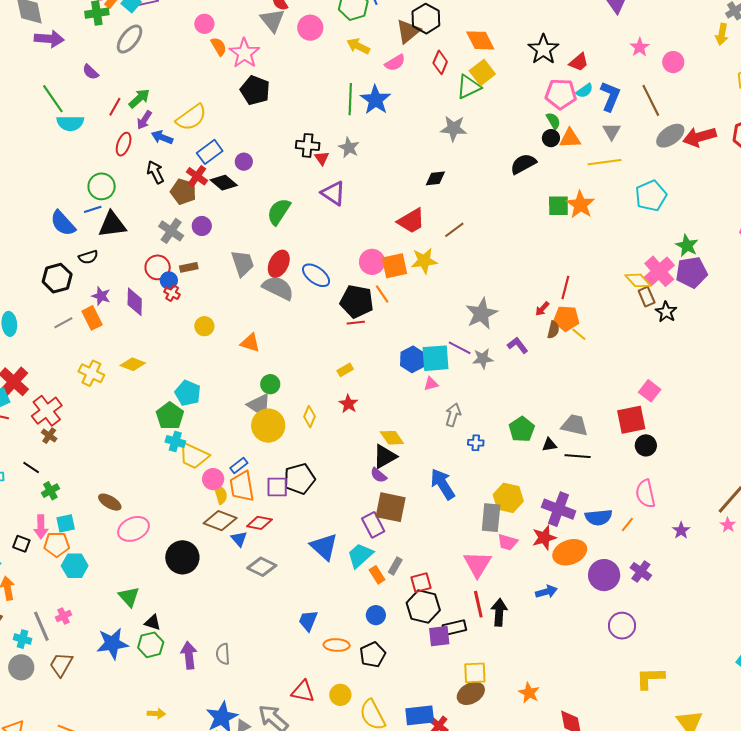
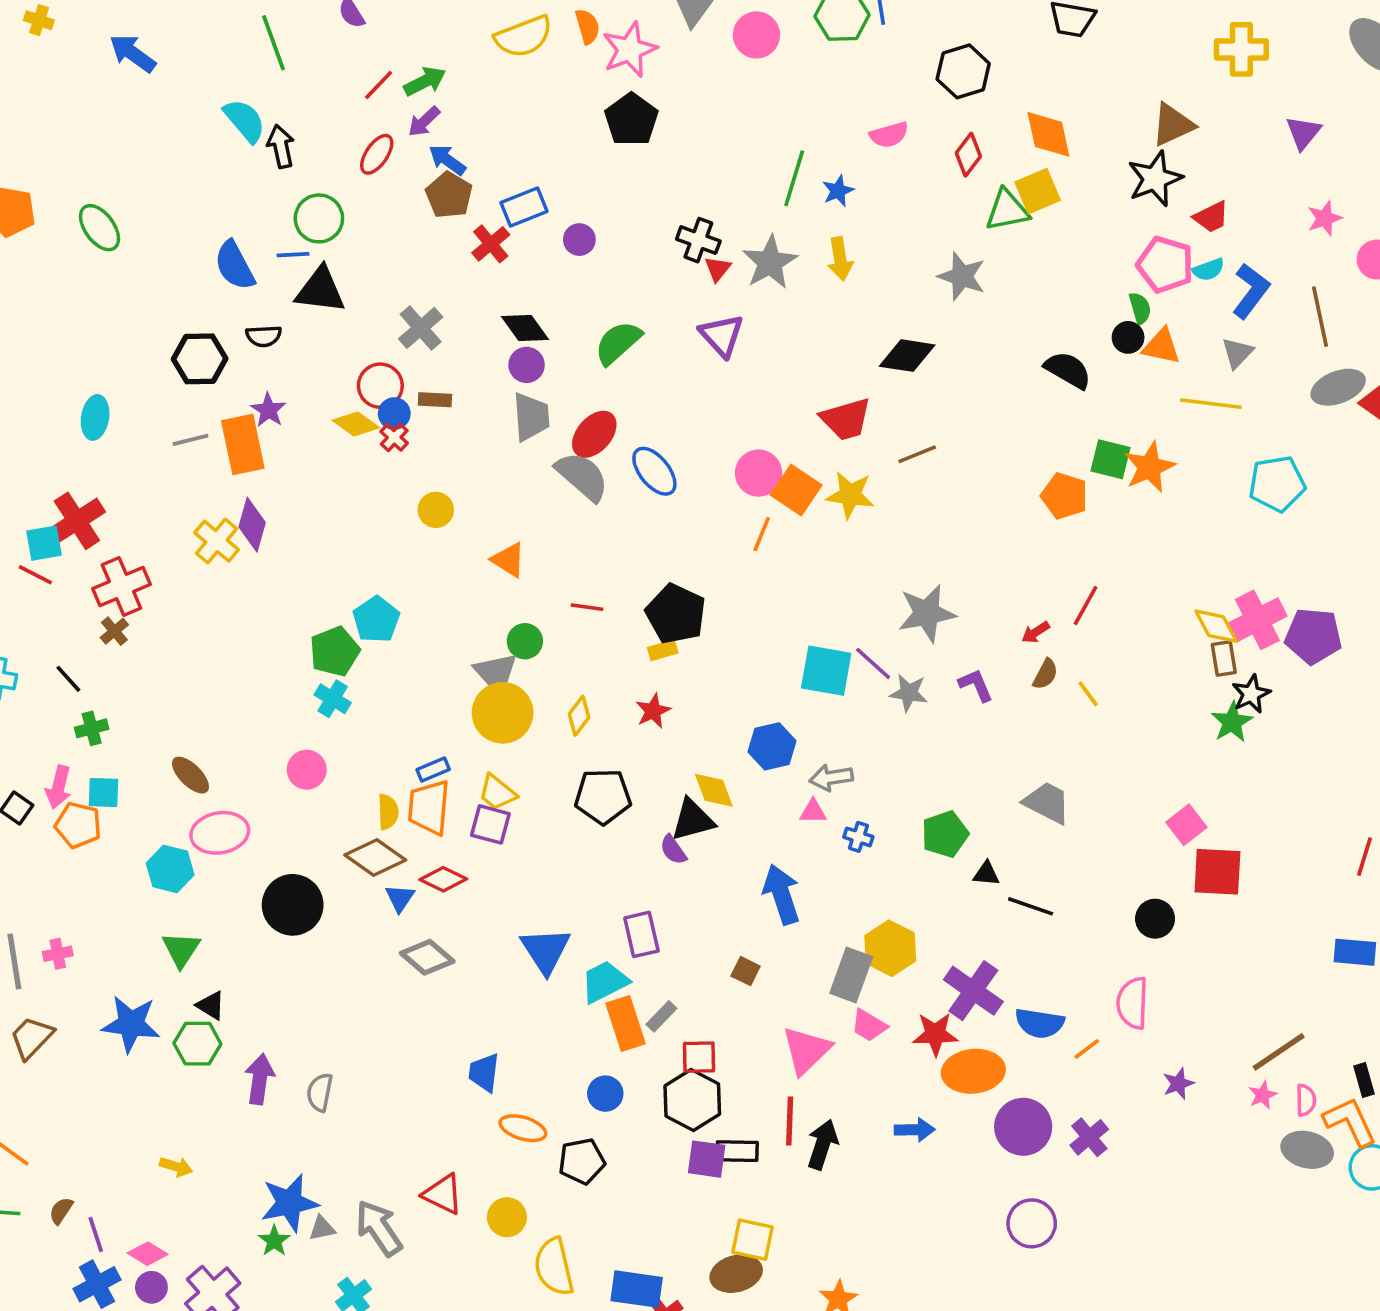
brown triangle: (408, 31) -> (1173, 125), moved
yellow arrow: (358, 46) -> (840, 259), moved, turned -140
blue star: (375, 100) -> (838, 191), size x0.6
yellow semicircle: (191, 117) -> (524, 37), moved
cyan semicircle: (70, 123) -> (245, 121), moved, turned -144
gray star: (349, 148) -> (770, 262), size x1.4
black semicircle: (523, 164) -> (1068, 370), turned 44
black arrow: (155, 172) -> (281, 146), moved
black diamond: (435, 178) -> (907, 356), size x1.4
black diamond: (224, 183) -> (525, 328), moved
brown pentagon: (183, 192) -> (449, 195), moved
purple circle: (202, 226) -> (527, 365), moved
green star: (687, 246) -> (1232, 722), moved
orange square: (394, 266) -> (796, 490), turned 32
orange line: (382, 294) -> (762, 534), turned 42
black pentagon: (357, 301) -> (676, 614), moved
purple diamond: (135, 302) -> (252, 525), moved
orange rectangle: (92, 318) -> (243, 445), size x1.4
orange pentagon: (566, 318) -> (1064, 496), moved
red line: (356, 323) -> (587, 607), moved
blue hexagon: (413, 359) -> (772, 746), moved
yellow diamond: (133, 364) -> (356, 424), moved
pink triangle: (431, 384) -> (813, 811), moved
gray arrow: (453, 415) -> (831, 778), turned -130
red square: (631, 420) -> (1217, 872), moved
gray trapezoid: (575, 425) -> (1047, 803), moved
yellow trapezoid: (194, 456) -> (497, 793), moved, size x0.7
pink circle: (213, 479) -> (307, 770), moved
black pentagon: (299, 479) -> (603, 796), moved
brown square: (391, 507) -> (746, 971), moved, size x0.5
cyan hexagon: (75, 566) -> (170, 869), moved
orange rectangle: (377, 575) -> (626, 1024), size x1.6
blue trapezoid: (308, 621) -> (484, 1073), turned -30

